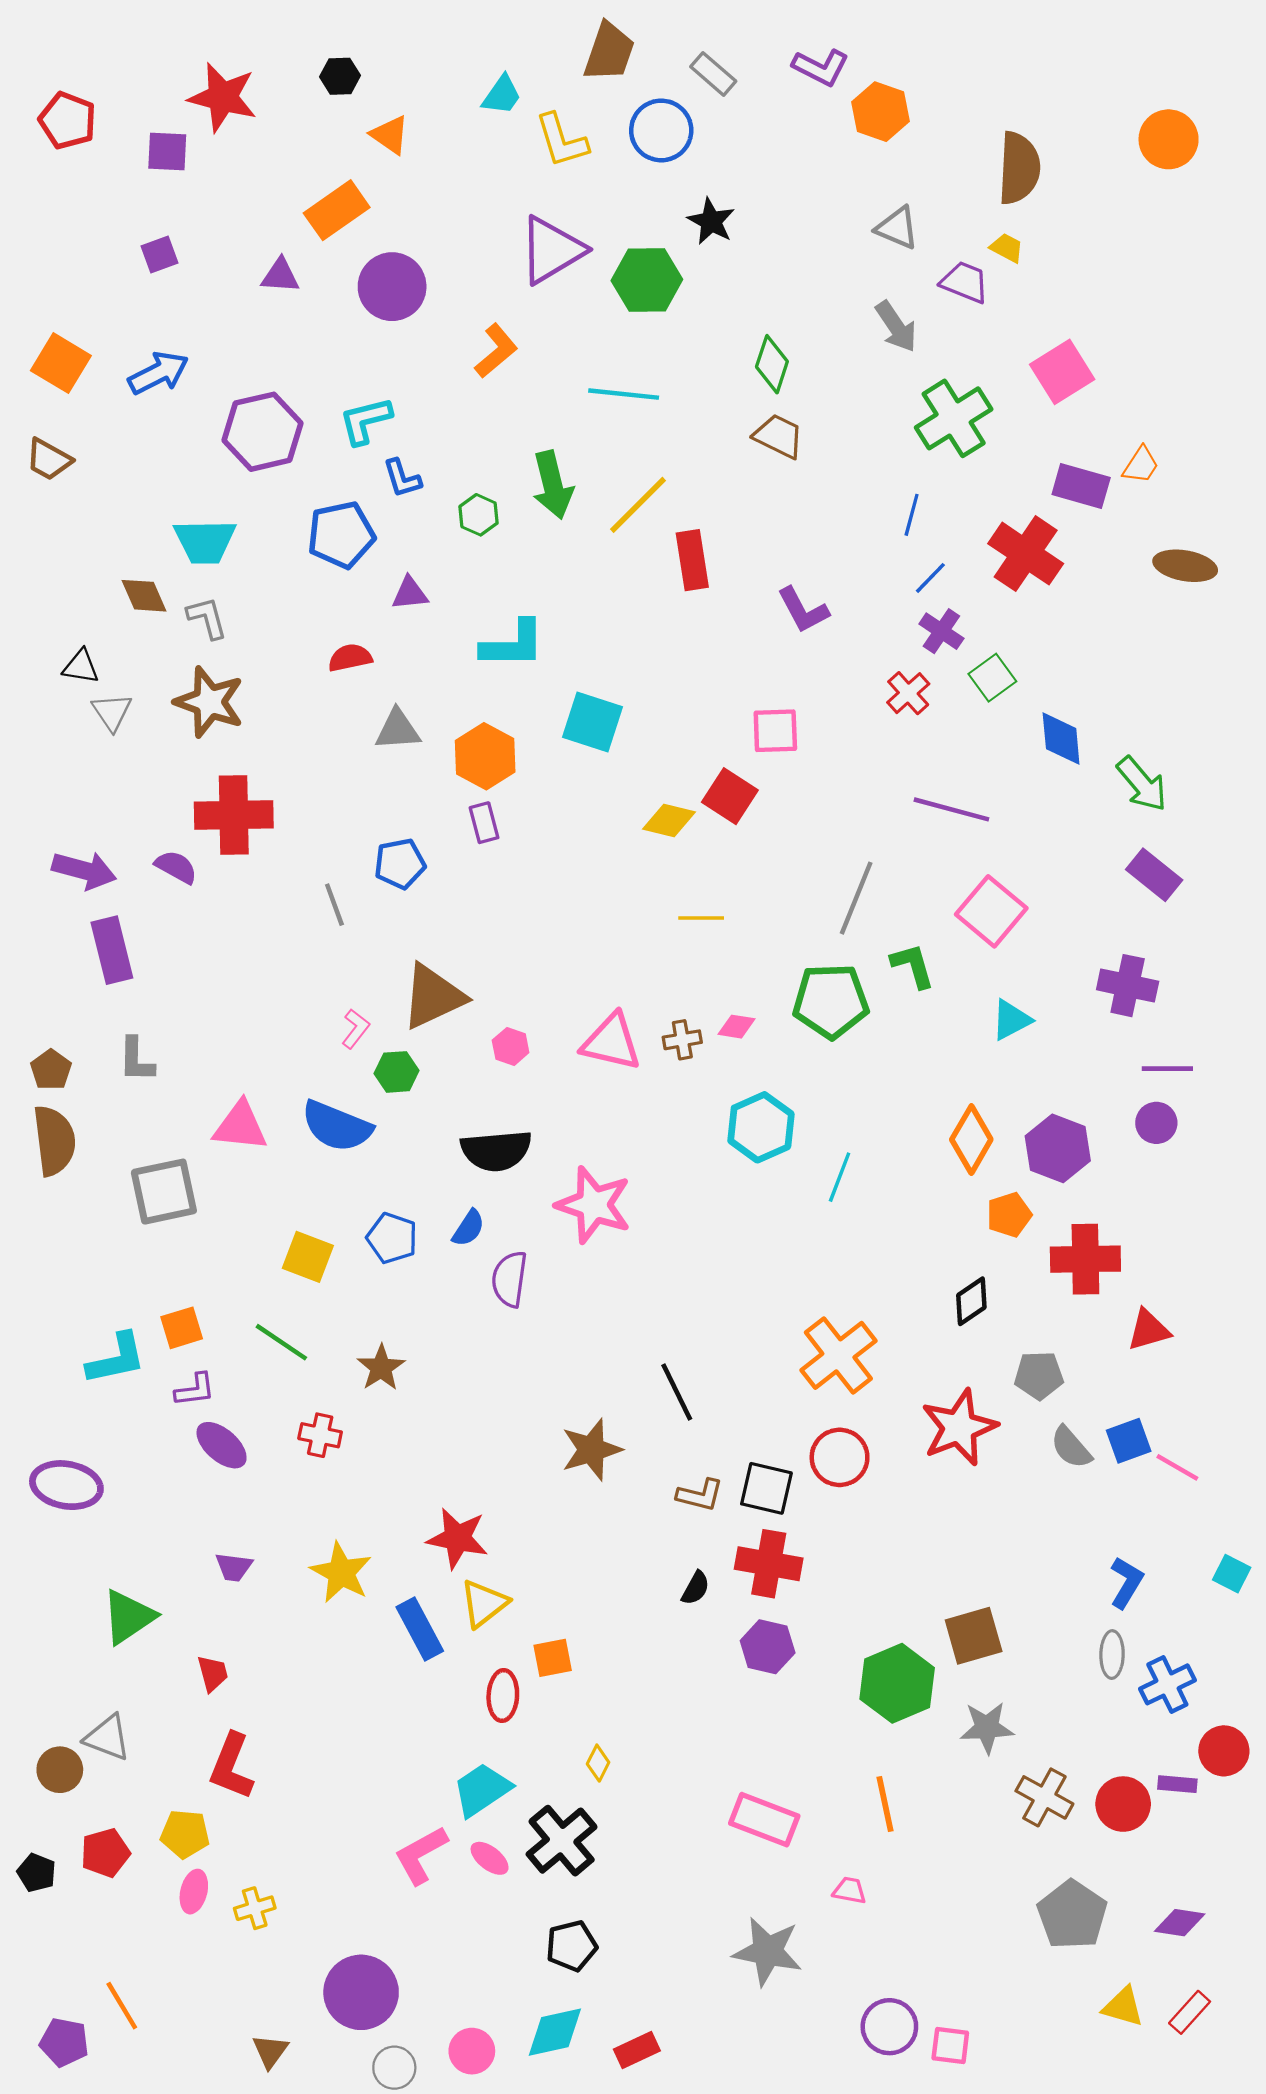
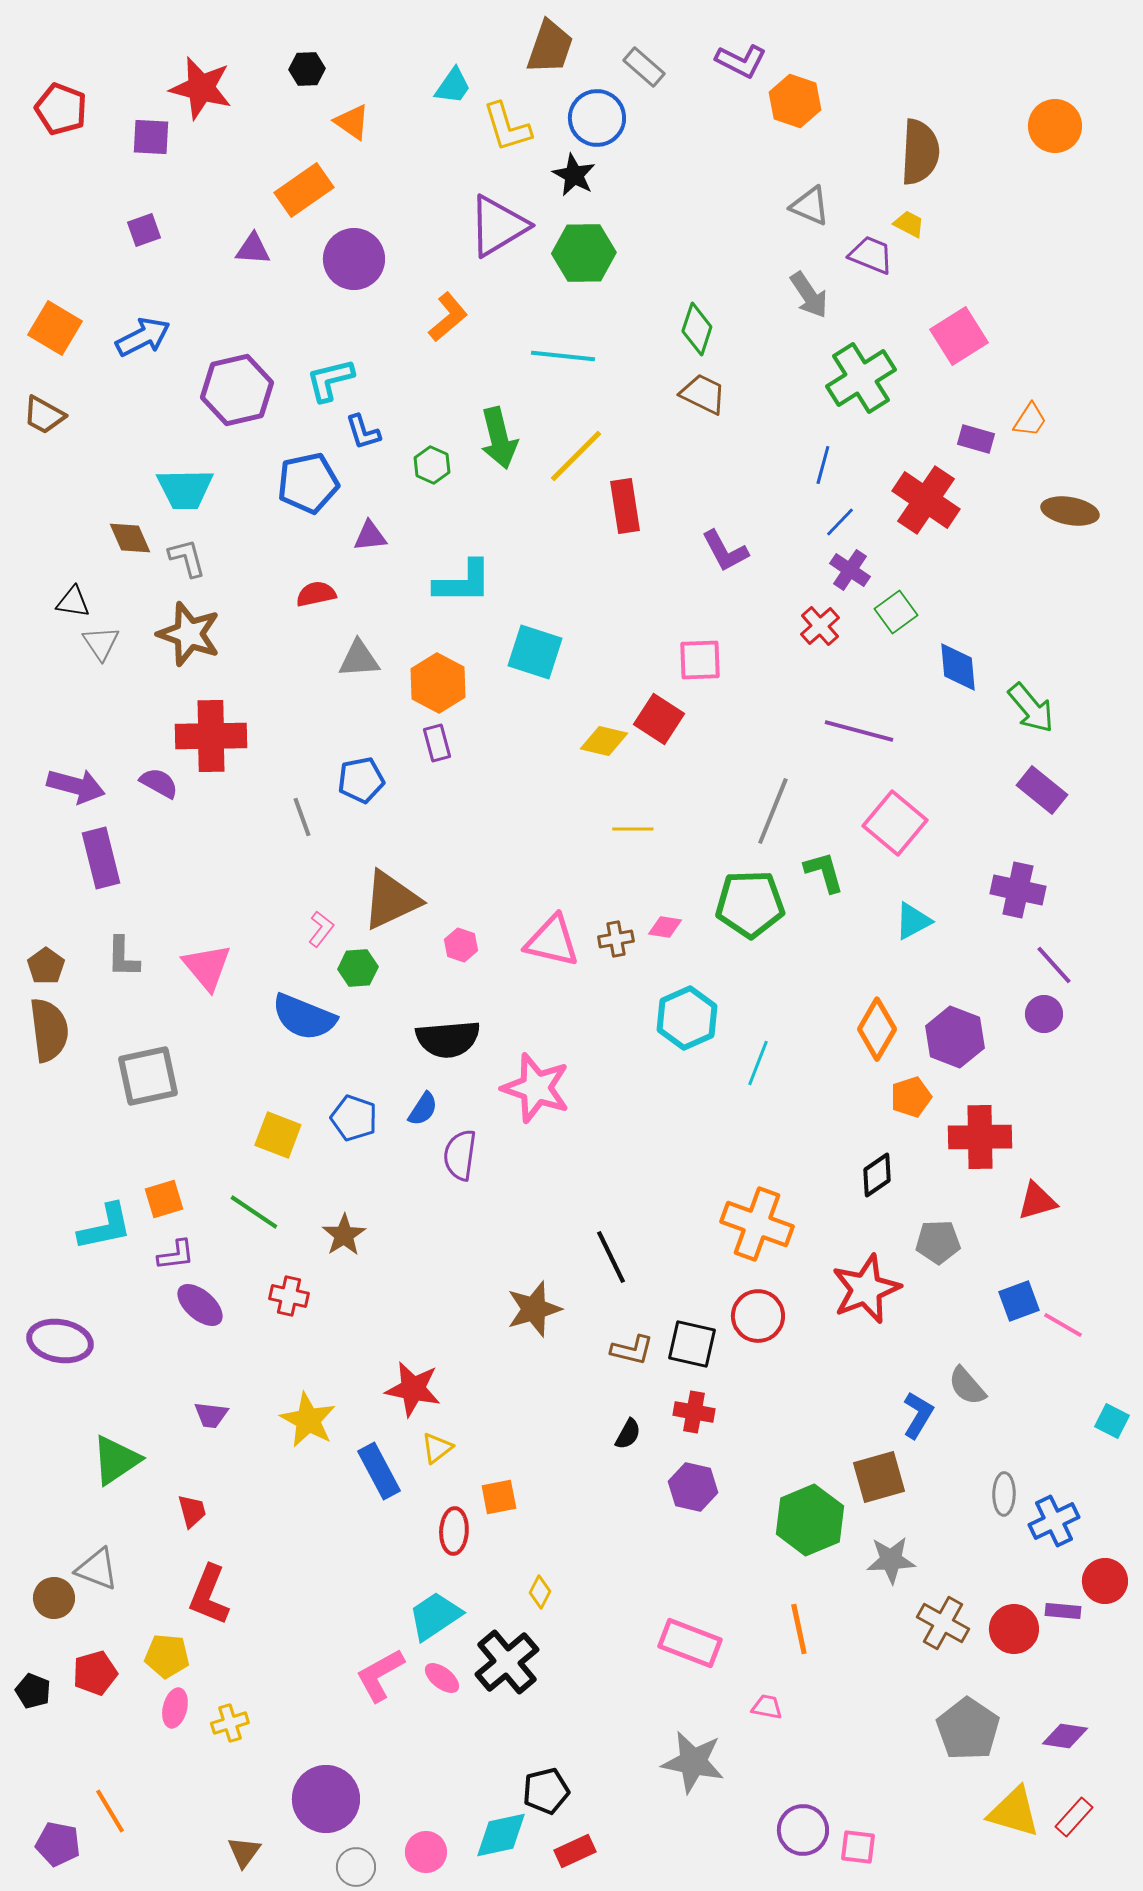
black star: (711, 221) -> (574, 175), moved
purple rectangle: (1081, 486) -> (976, 439), size x0.7
purple line: (1167, 1069) -> (1054, 965), turned 48
pink triangle: (240, 1126) -> (207, 967), moved, turned 44
orange cross: (838, 1355) -> (757, 1224), turned -32
gray semicircle: (1071, 1447) -> (967, 1386), moved
red cross: (769, 1564) -> (694, 1412), size x0.7
blue L-shape: (1126, 1583) -> (918, 1415), moved
yellow triangle: (484, 1604) -> (437, 1448), size x0.7
black pentagon: (572, 1946) -> (546, 1791), moved
yellow triangle: (1123, 2007) -> (1014, 1812), size x1.4

